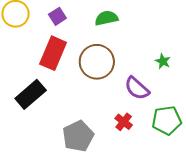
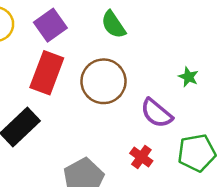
purple square: (57, 16) -> (50, 25), size x1.4
green semicircle: (106, 18) -> (113, 25), turned -110

